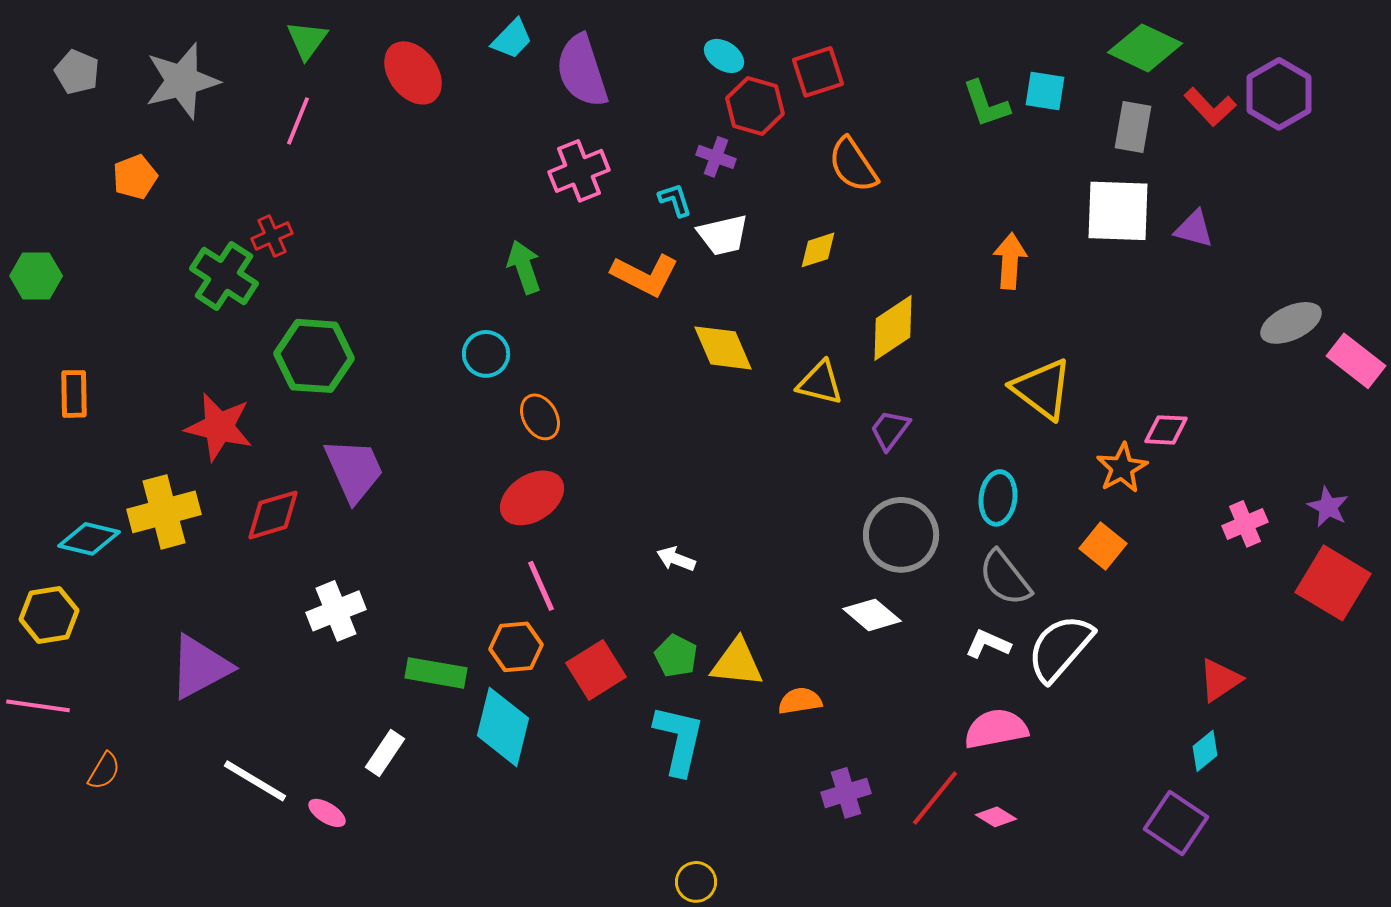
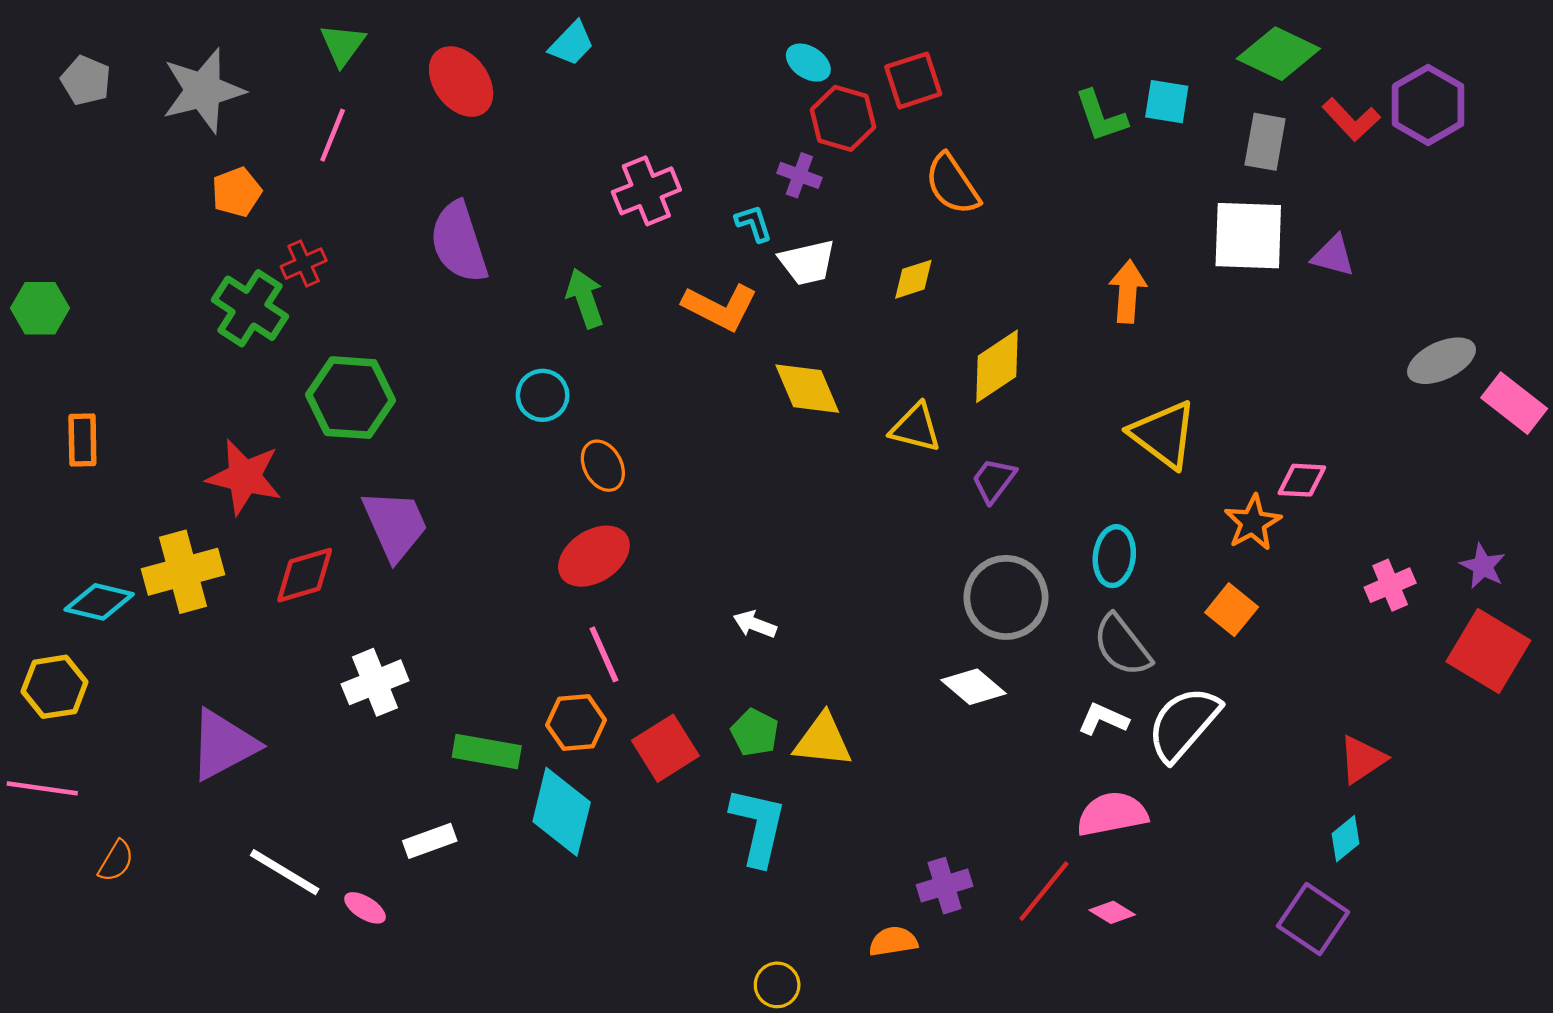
purple semicircle: (582, 71) -> (459, 242), moved
orange pentagon: (135, 177) -> (237, 192), moved
orange semicircle: (800, 701) -> (893, 941), moved
white rectangle: (385, 753) -> (430, 841), turned 36

